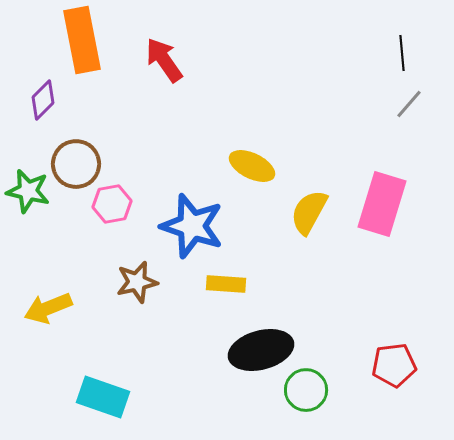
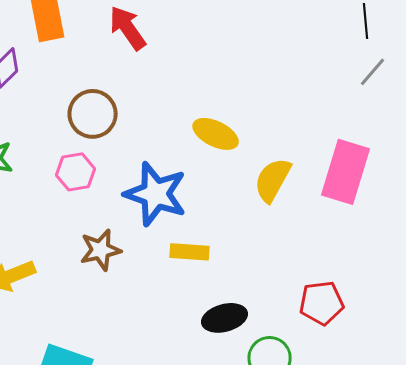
brown circle: (76, 164) -> (93, 114), moved
black ellipse: (261, 350) -> (225, 318), size x0.7
red pentagon: (394, 365) -> (322, 303), moved

